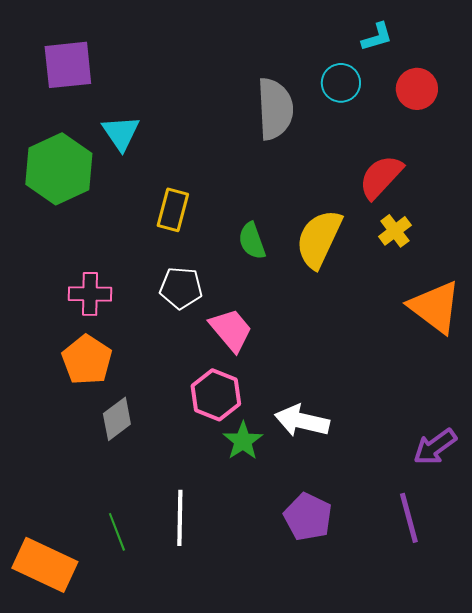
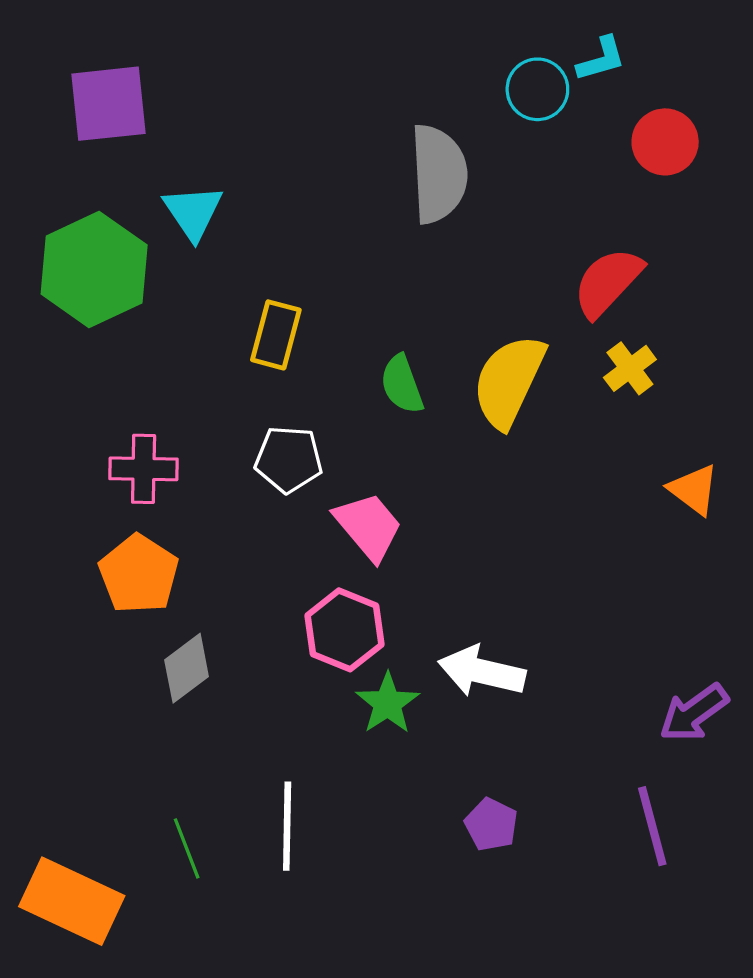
cyan circle: (341, 83) -> (537, 89), moved
orange triangle: (435, 307) -> (694, 490), size x0.6
purple pentagon: (308, 517) -> (491, 825), size x0.7

